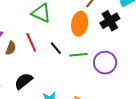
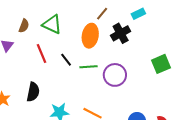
brown semicircle: (11, 48) -> (24, 26), moved
black semicircle: (24, 81) -> (33, 92), turned 138

